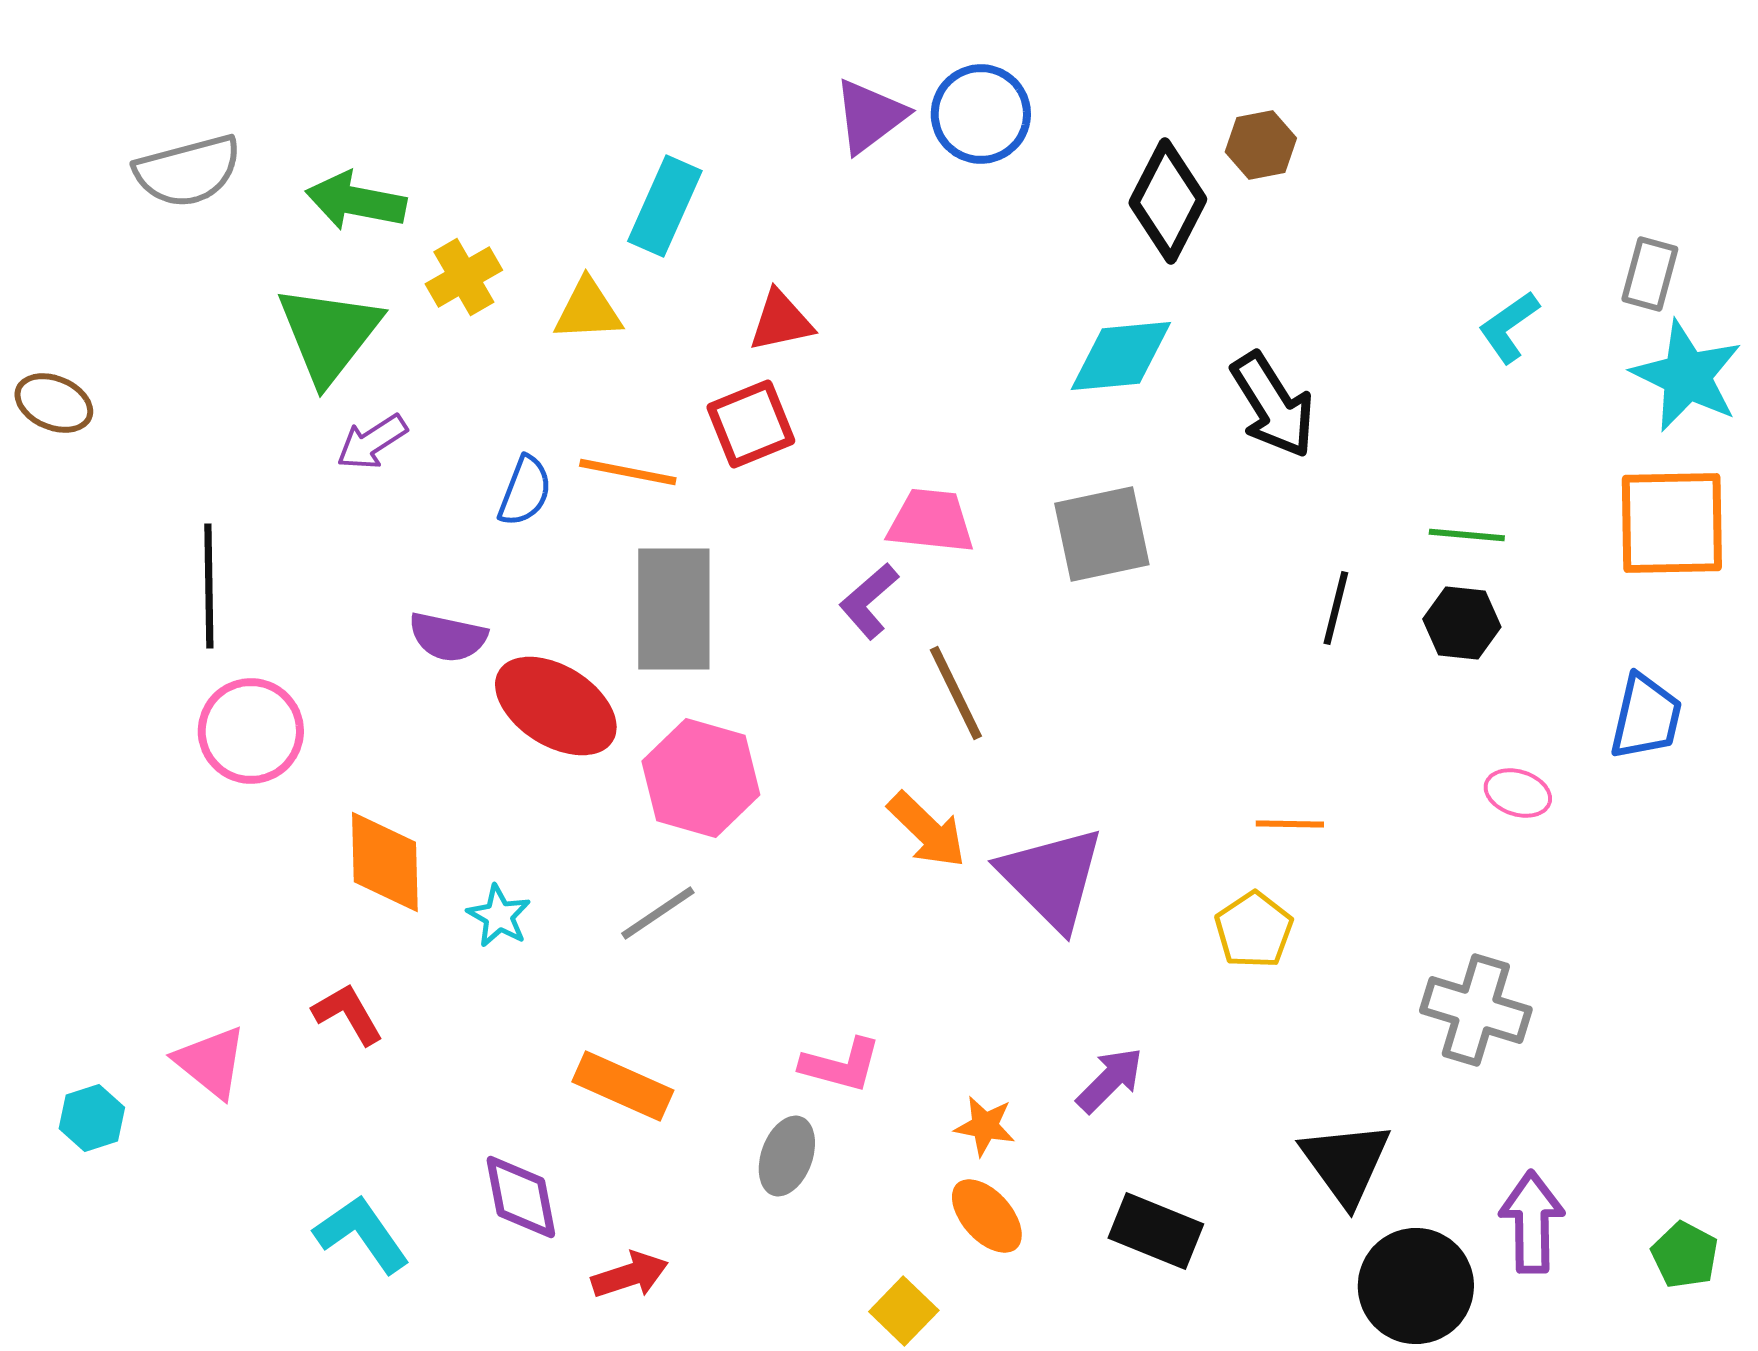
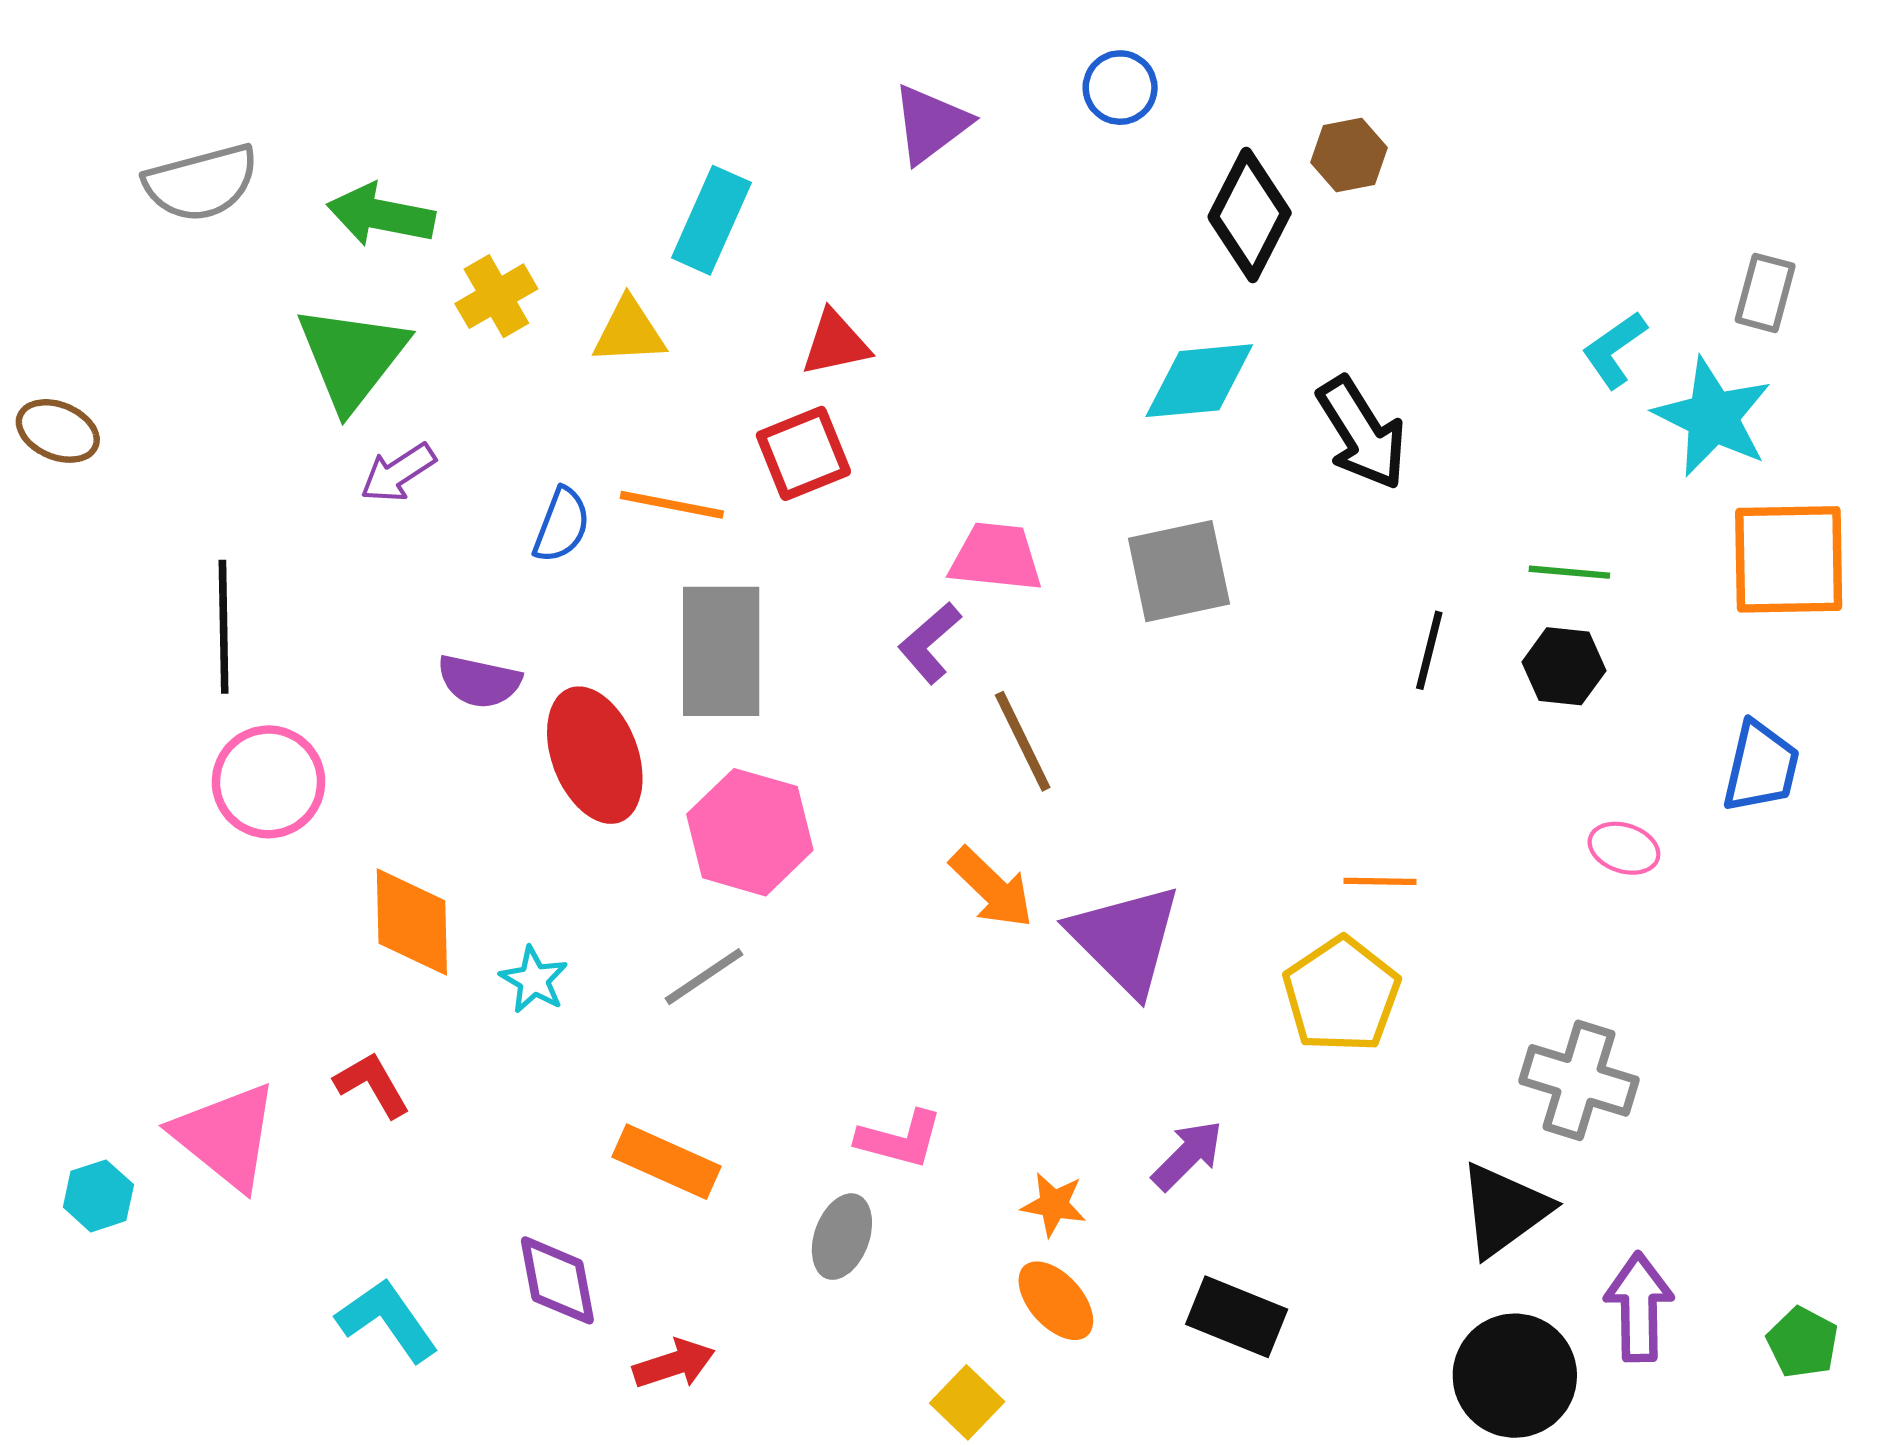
blue circle: (981, 114) -> (1120, 88), moved, size x0.7
cyan star: (1687, 376) -> (1713, 417), moved
red ellipse: (556, 706) -> (595, 755), turned 37
yellow pentagon: (1254, 930) -> (1342, 995), size x1.4
pink triangle: (211, 1062) -> (226, 1136), size x1.4
black triangle: (1346, 1163) -> (1504, 1210), moved, turned 30

